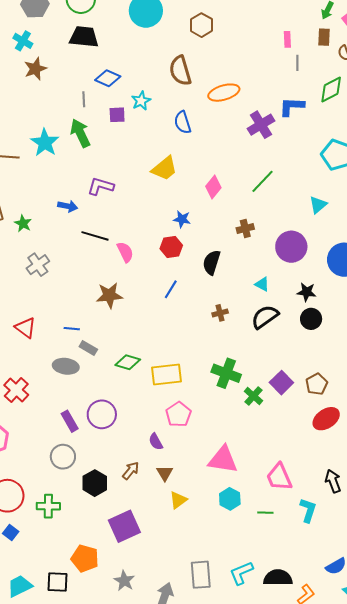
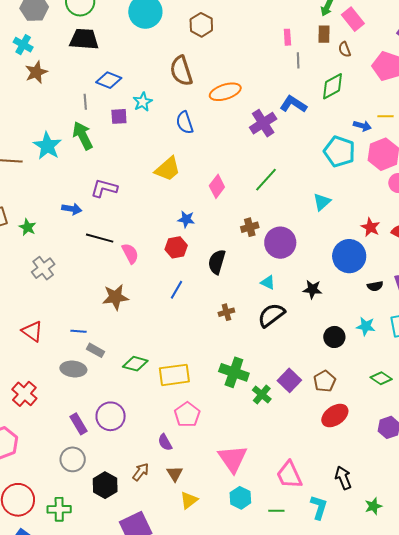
blue L-shape: (292, 107) -> (293, 104), turned 32
purple circle: (291, 247) -> (280, 243), moved
black circle: (311, 319) -> (334, 337), moved
pink triangle: (223, 460) -> (233, 459), turned 48

